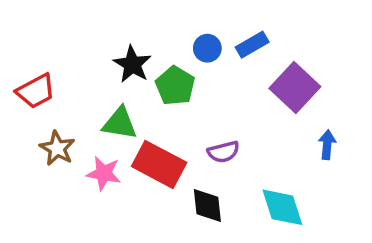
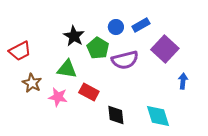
purple semicircle: (223, 152) -> (125, 60), moved, size x1.5
red rectangle: (159, 164) -> (89, 92), size x0.7

